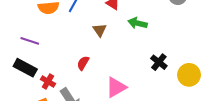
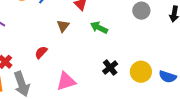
yellow circle: (189, 75) -> (141, 72), moved

